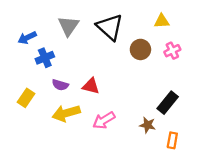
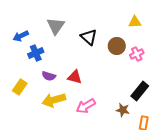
black triangle: (110, 27) -> (89, 37), moved, size x0.7
pink cross: (172, 51) -> (137, 54), moved

